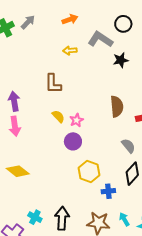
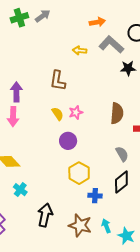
orange arrow: (70, 19) -> (97, 22), moved
pink star: (77, 120) -> (76, 112), moved
cyan cross: (35, 217) -> (20, 190), moved

